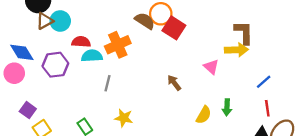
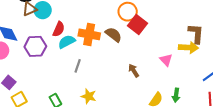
brown semicircle: (145, 21) -> (114, 35), moved
red semicircle: (81, 42) -> (59, 29), turned 105
orange cross: (118, 45) -> (89, 34), turned 30
cyan semicircle: (92, 56) -> (67, 42), turned -30

